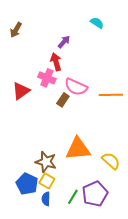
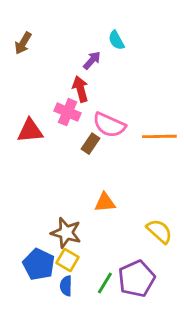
cyan semicircle: (97, 23) -> (116, 40), moved, turned -152
red triangle: (21, 91) -> (30, 131), turned 30
orange triangle: (78, 149) -> (105, 203), moved, size x0.6

